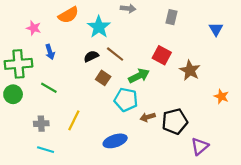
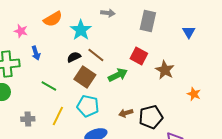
gray rectangle: (171, 17) -> (148, 21), size x1.5
brown square: (103, 78) -> (85, 77), size x1.5
green line: (49, 88) -> (49, 86), moved
cyan pentagon: (126, 100) -> (88, 106), moved

